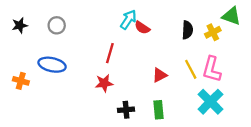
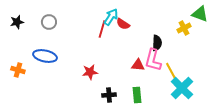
black semicircle: (187, 30) -> (157, 43), moved
red line: (110, 53) -> (102, 29), moved
yellow line: (191, 69) -> (171, 71), moved
pink L-shape: (212, 69) -> (153, 60), moved
red triangle: (160, 75) -> (138, 65), turned 32

